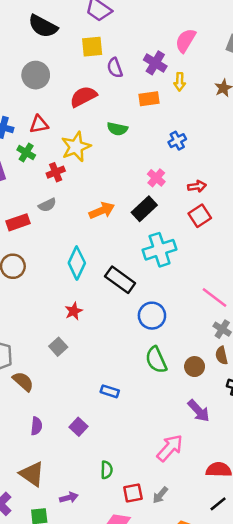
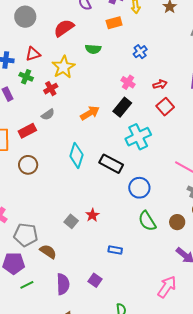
red star: (74, 311) -> (92, 215), moved
purple semicircle: (36, 426) -> (63, 284), size x1.5

